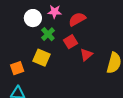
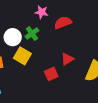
white circle: (33, 18) -> (13, 37), moved
red square: (71, 42) -> (51, 74), moved

